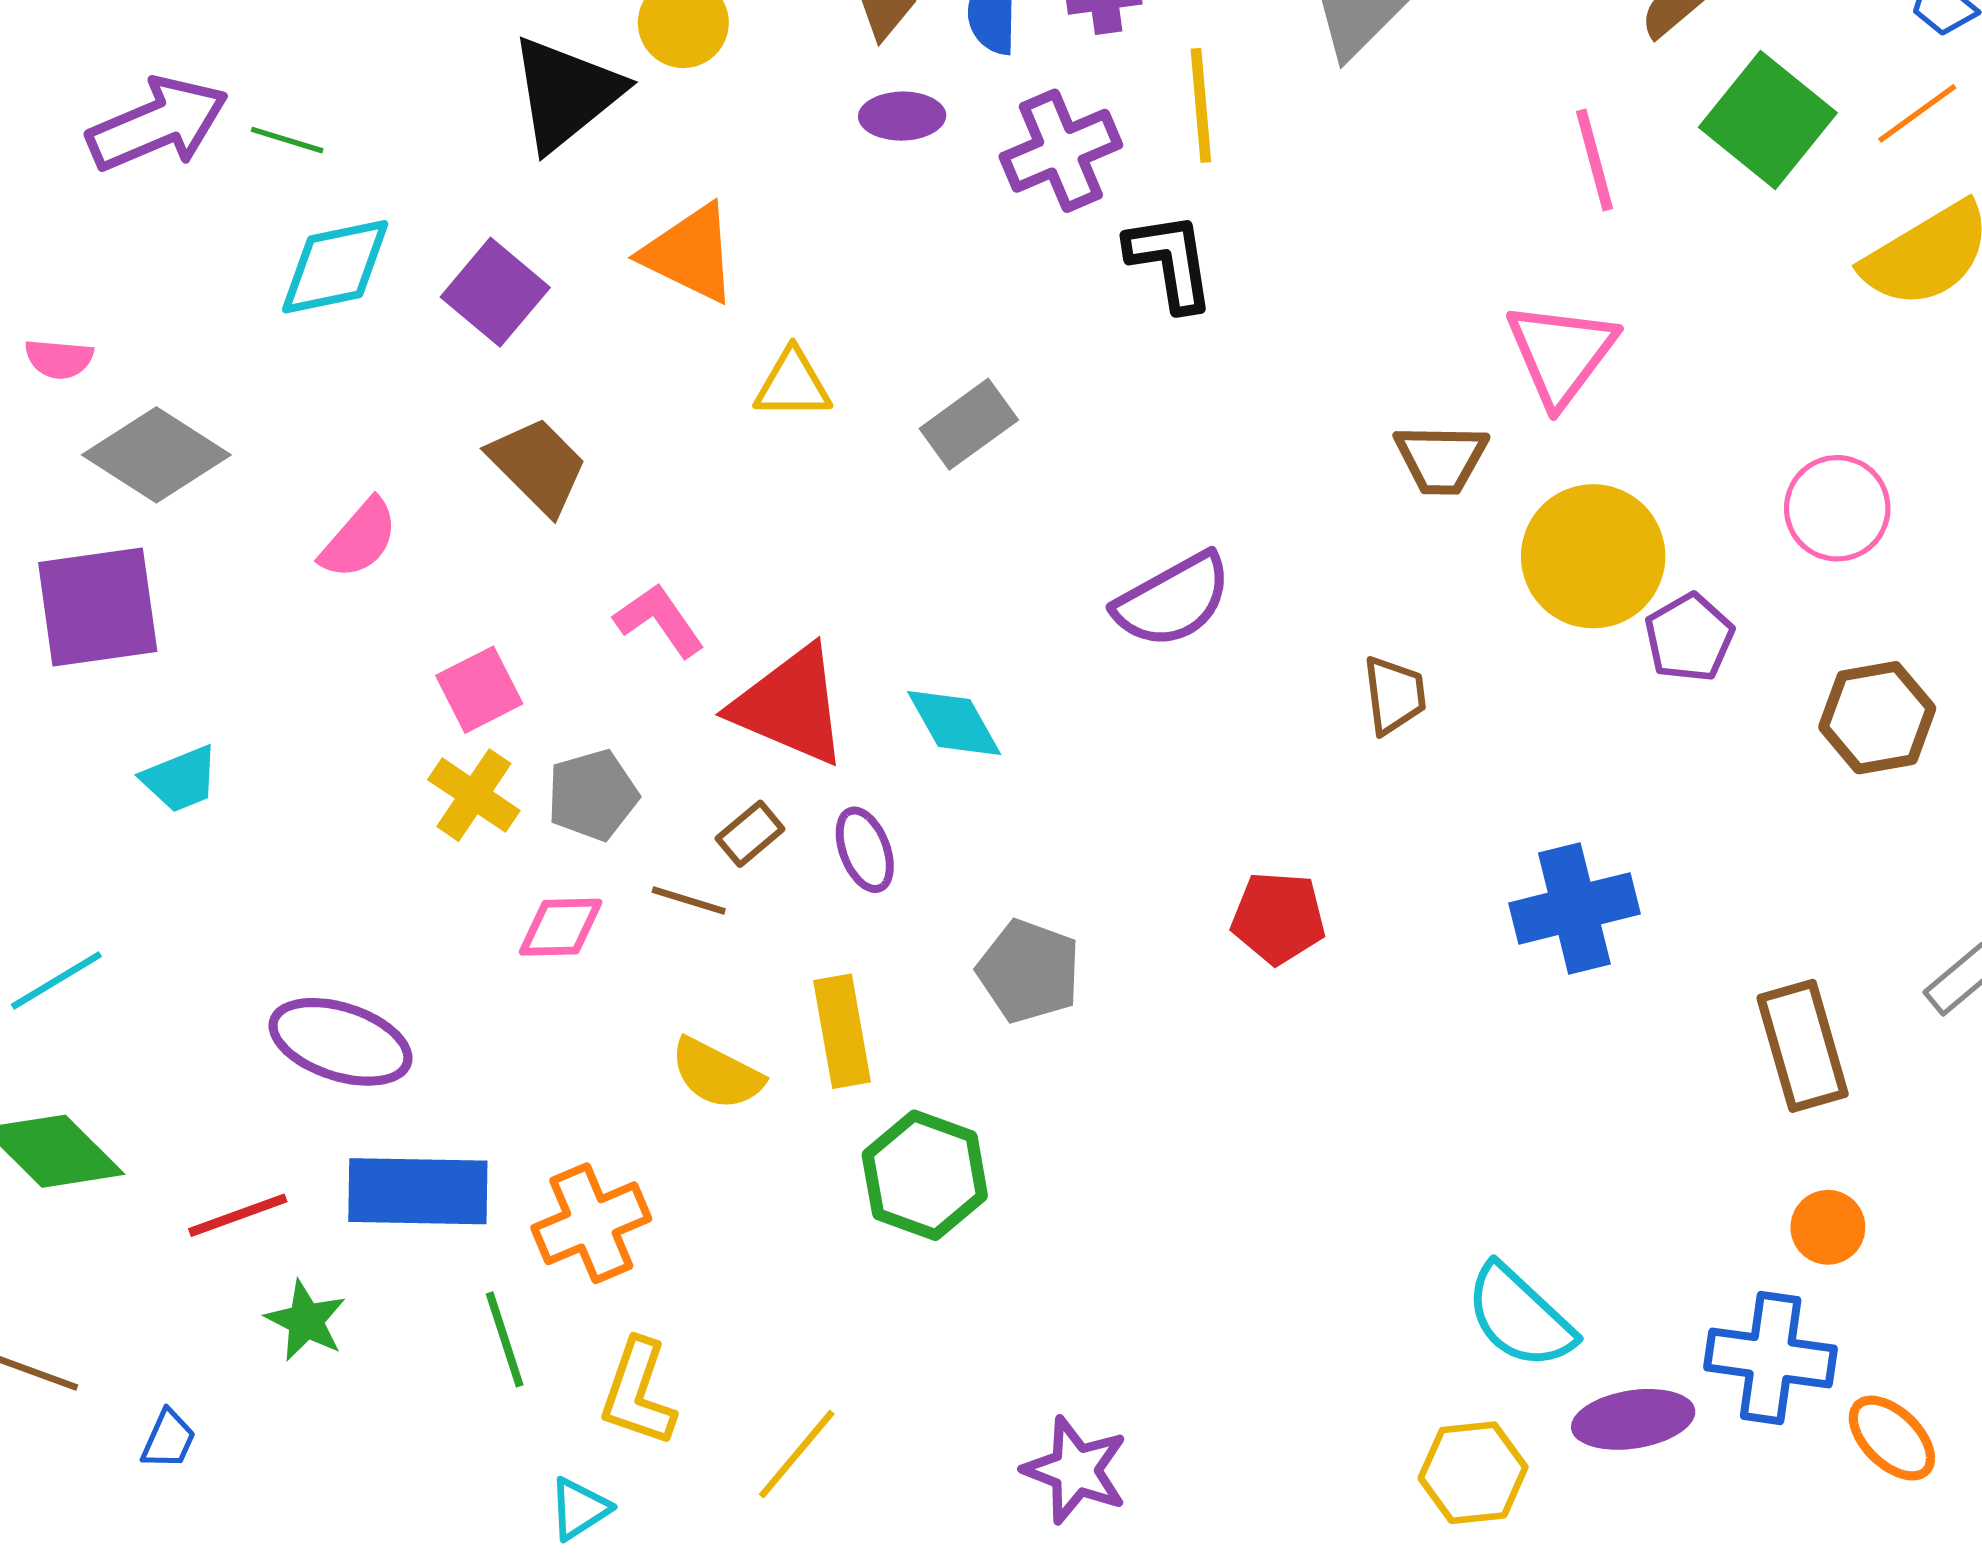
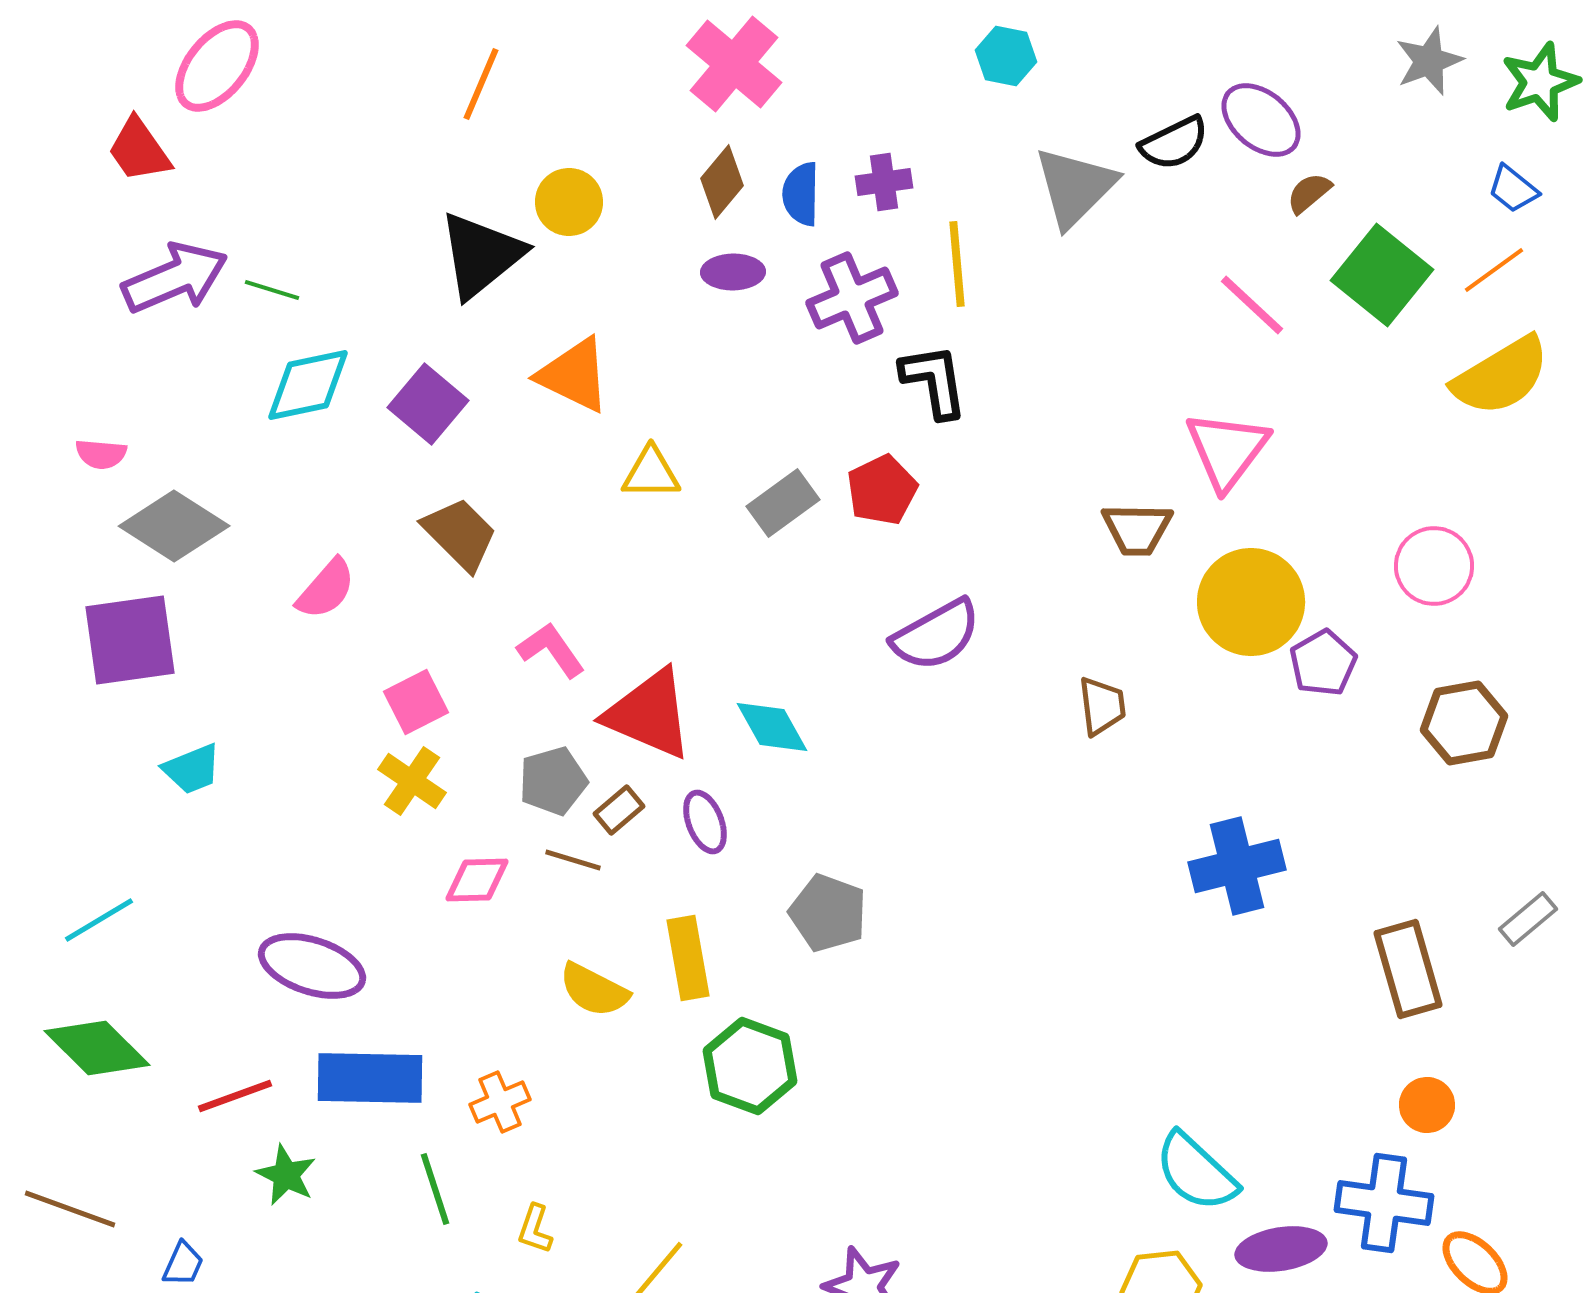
pink line: (1594, 160) -> (1252, 305), turned -32
gray pentagon: (593, 795) -> (553, 781), moved
red pentagon: (1278, 918) -> (882, 490), moved, turned -30
orange cross: (591, 1223) -> (500, 1102), size x0.7
yellow L-shape: (638, 1393) -> (535, 1229), size x0.6

